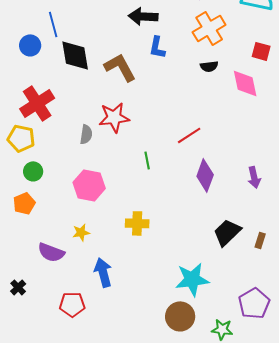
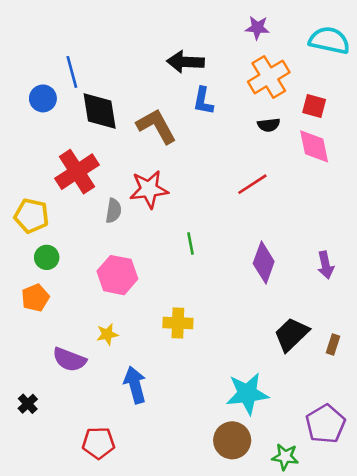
red square: (261, 51) -> (314, 106), moved
red cross: (37, 103) -> (77, 172), moved
red line: (189, 135) -> (252, 184), moved
red pentagon: (72, 304) -> (98, 443), moved

